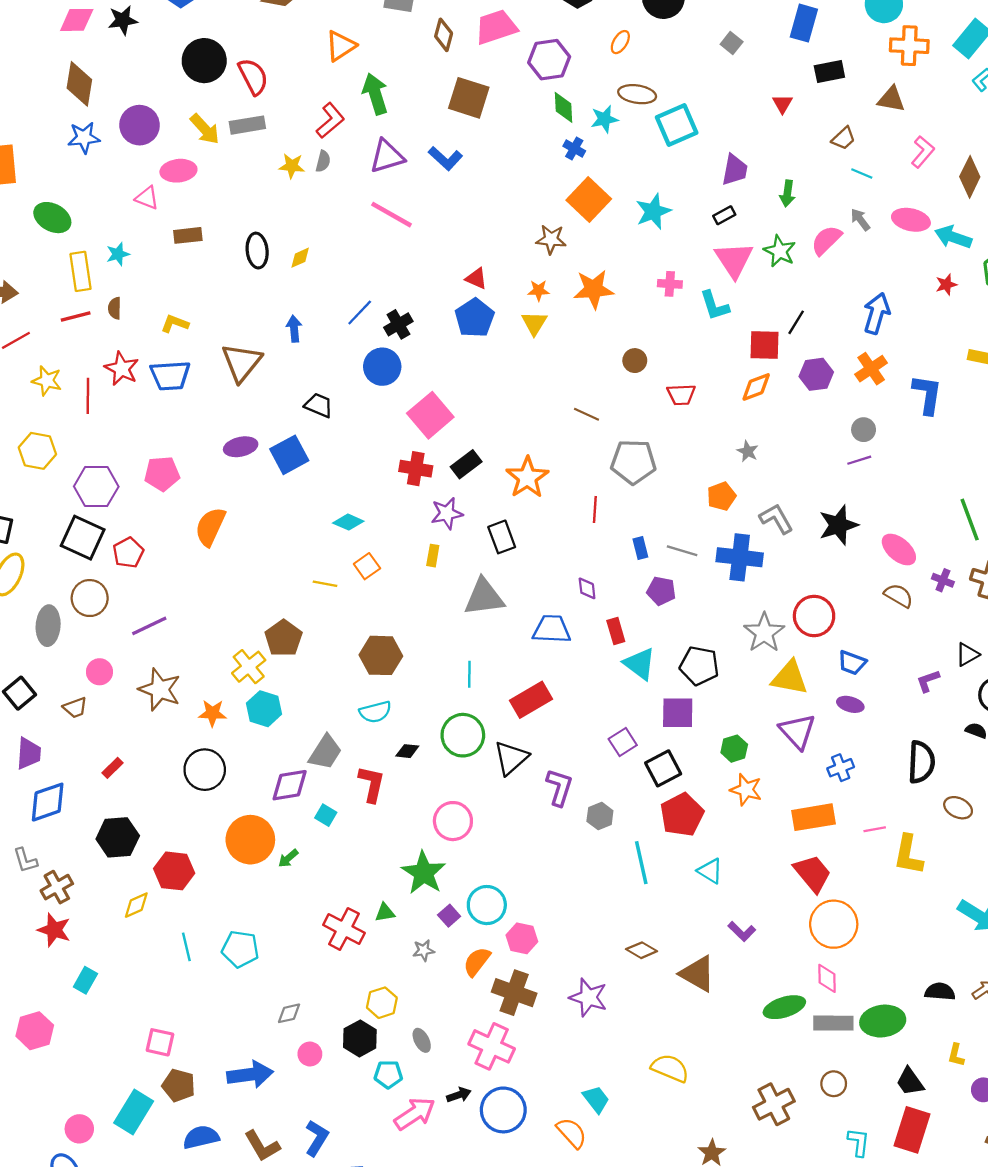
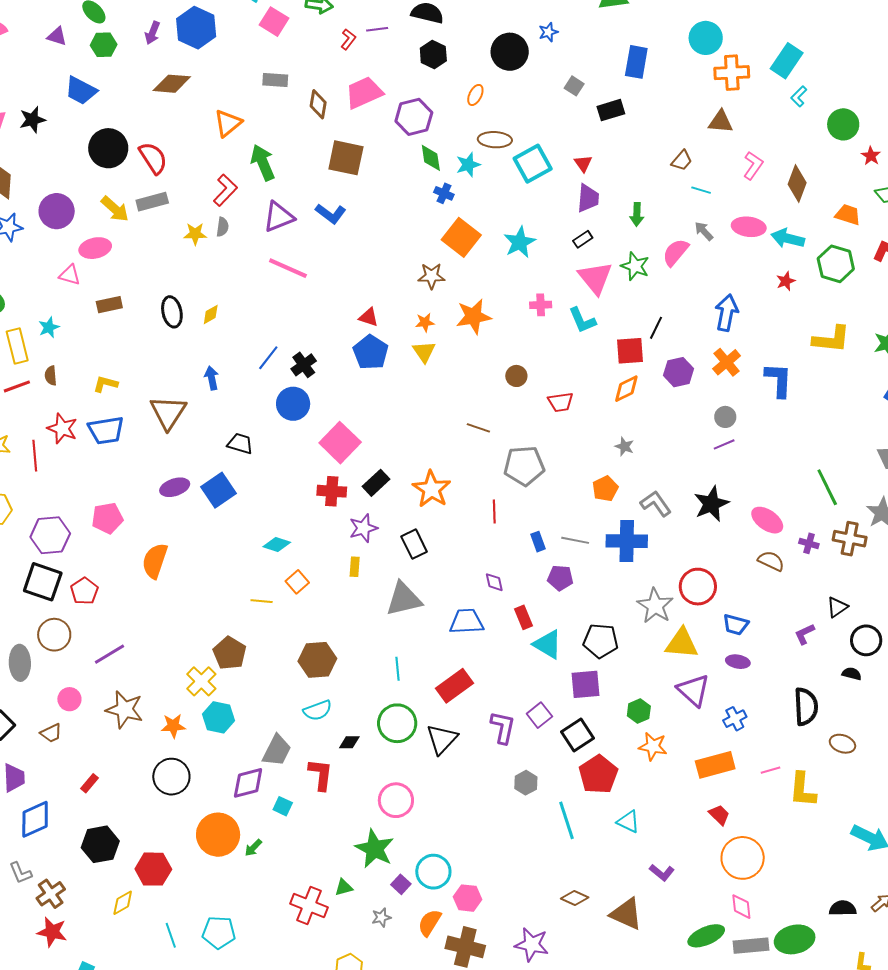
black rectangle: (829, 71) -> (611, 110), moved
red triangle: (782, 104) -> (583, 163), moved
purple L-shape: (559, 787) -> (503, 727), moved
red trapezoid: (812, 873) -> (719, 815), size x0.6

